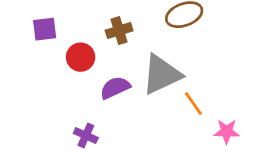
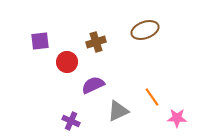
gray triangle: (162, 74) -> (118, 111), moved, size x0.7

